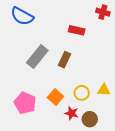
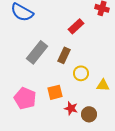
red rectangle: (77, 30) -> (76, 26), turned -56
yellow circle: (82, 93) -> (81, 73), moved
orange square: (55, 97) -> (55, 92), turned 35

